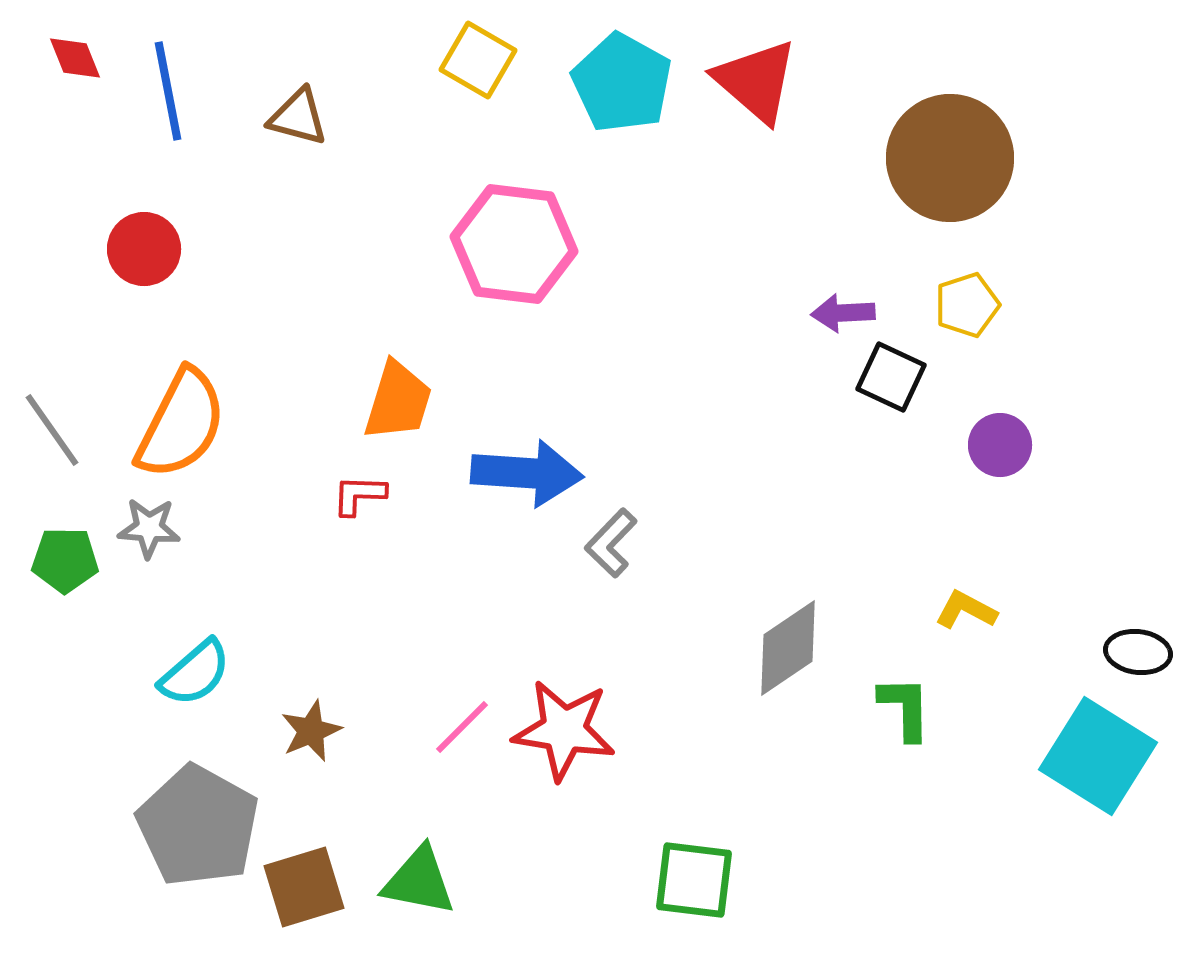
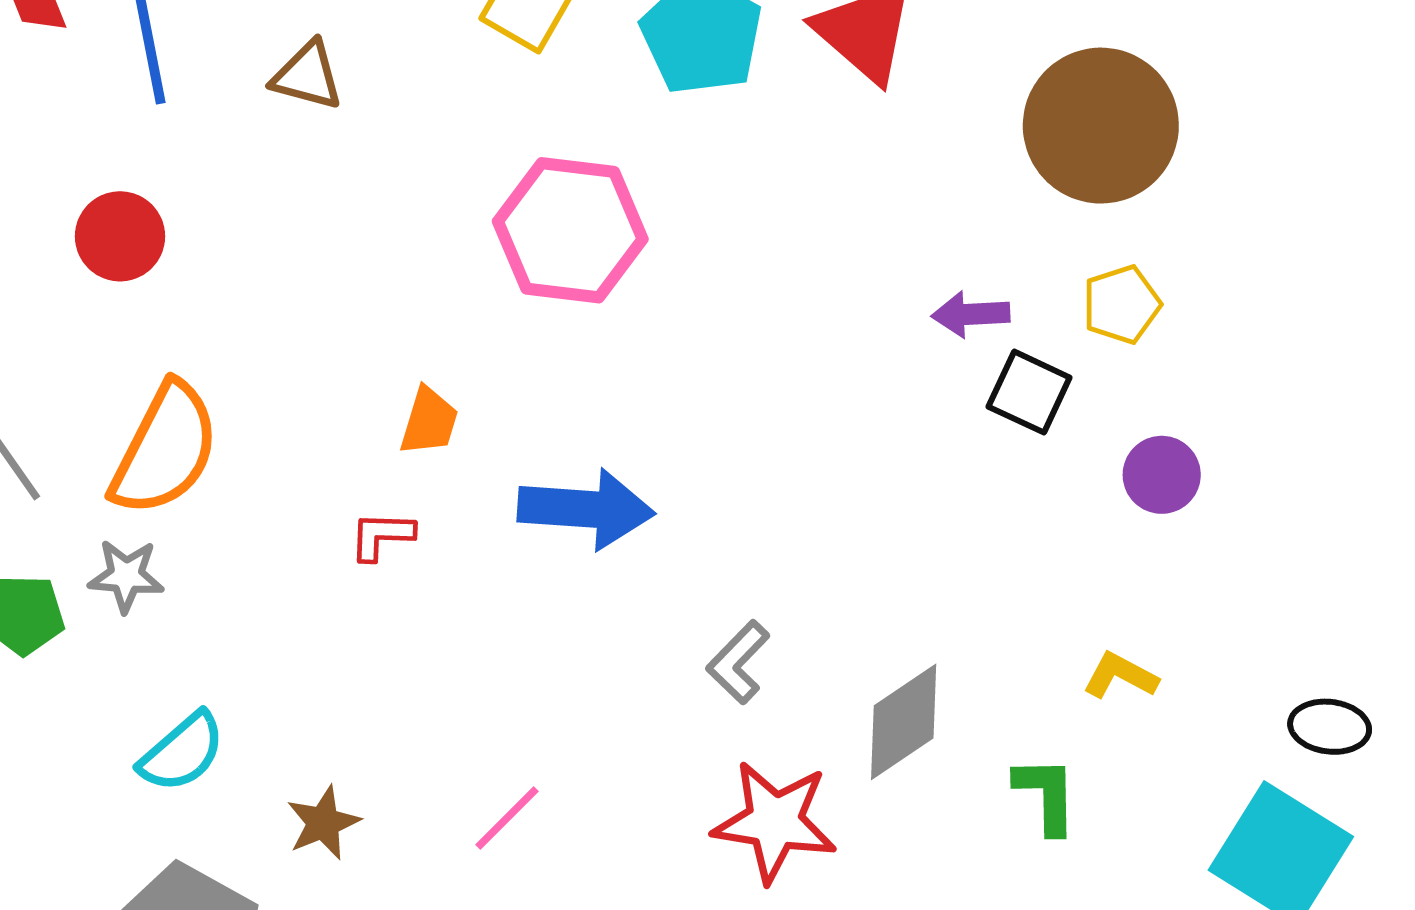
orange trapezoid: (398, 401) -> (429, 421), size x0.7
gray L-shape: (611, 543) -> (738, 662), moved
red star: (564, 730) -> (775, 822), moved

